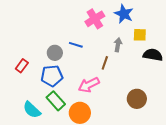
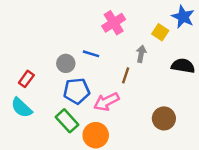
blue star: (124, 14) -> (183, 17), moved
yellow square: (140, 35) -> (160, 32), moved, turned 32
blue pentagon: (52, 76) -> (77, 91), moved
cyan semicircle: (32, 110) -> (22, 108), moved

